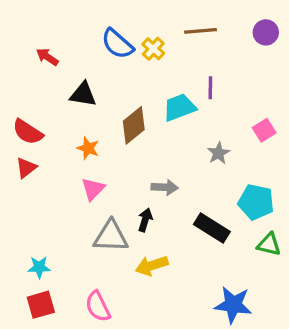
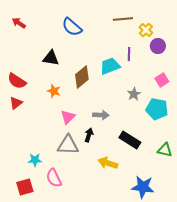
purple circle: (266, 32) -> (158, 46), moved
yellow cross: (153, 49) -> (146, 30), moved
red arrow: (47, 57) -> (19, 23), moved
pink triangle: (93, 189) -> (68, 117), moved
cyan pentagon: (256, 202) -> (157, 109), moved
yellow arrow: (152, 266) -> (108, 163), moved, turned 36
cyan star: (39, 267) -> (35, 160), moved
pink semicircle: (98, 306) -> (54, 178), moved

